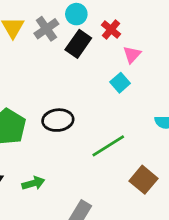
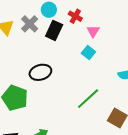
black ellipse: (58, 120) -> (40, 72), moved

